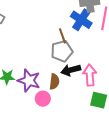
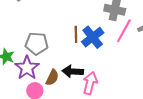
blue cross: (81, 20) -> (93, 37), moved
gray pentagon: (62, 51) -> (37, 44), moved

